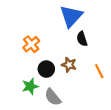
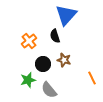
black semicircle: (82, 39) -> (55, 36), moved
orange line: (99, 71) -> (92, 78), moved

